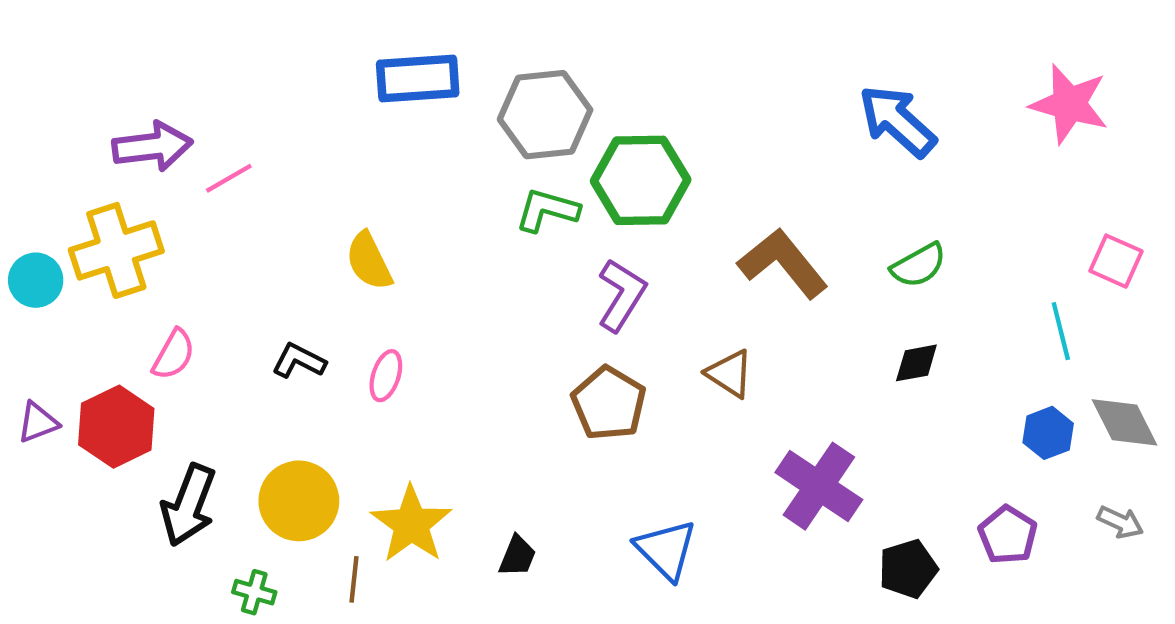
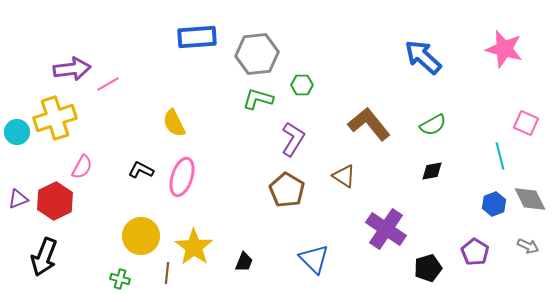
green hexagon: (641, 180) -> (302, 85), size x0.5
pink ellipse: (386, 376) -> (182, 177), size x1.6
black arrow: (188, 505) -> (44, 257), moved

